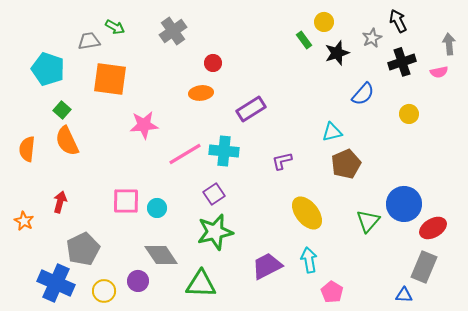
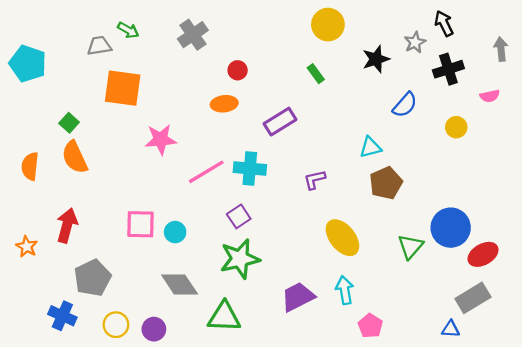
yellow circle: (324, 22) -> (328, 25), moved, size x1.5
green rectangle: (304, 40) -> (316, 74), moved
cyan pentagon: (48, 69) -> (28, 64), moved
pink semicircle: (439, 72) -> (490, 96), moved
red arrow: (60, 202) -> (67, 225), size x1.4
gray rectangle: (424, 267) -> (473, 298), turned 36
purple circle: (138, 281) -> (154, 329), moved
blue cross: (56, 283) -> (62, 316), size x0.7

